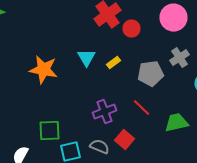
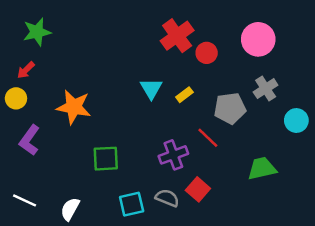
orange star: (44, 70) -> (74, 107), moved
red line: (142, 108) -> (208, 138), moved
green square: (50, 131) -> (106, 159), moved

